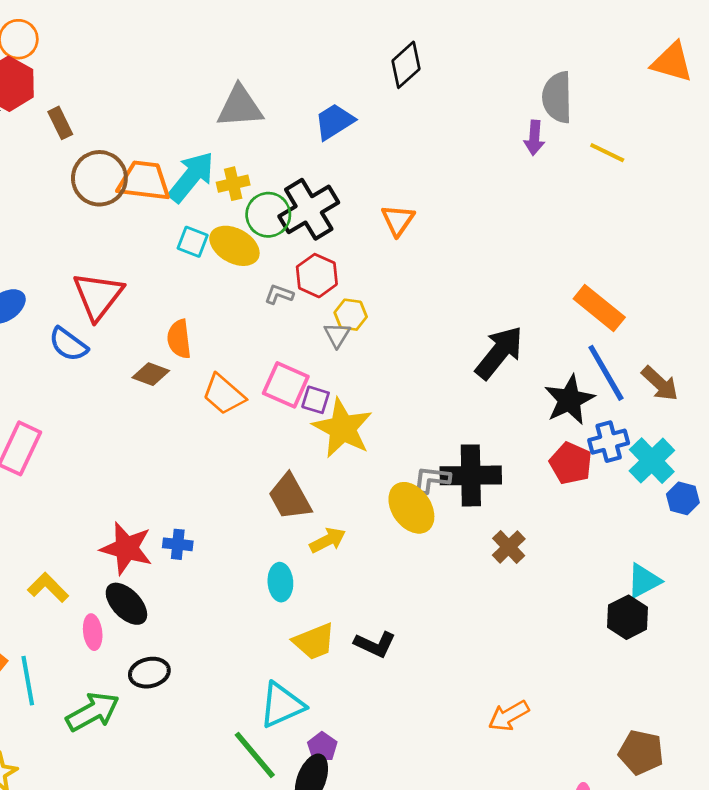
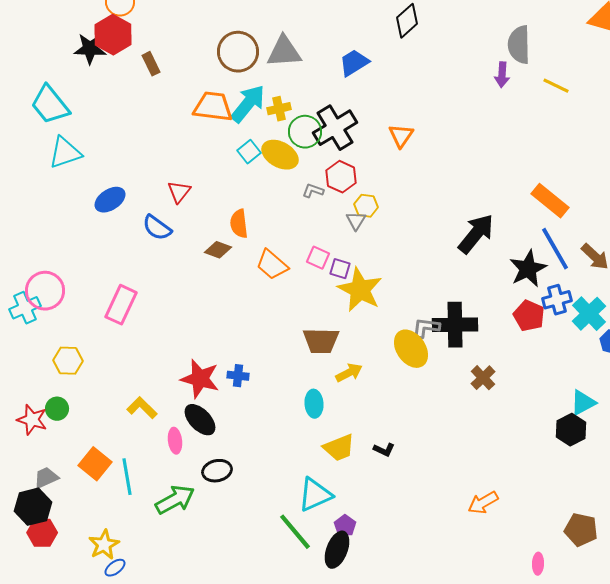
brown circle: (99, 178) -> (238, 52), moved
cyan square: (193, 242) -> (249, 152), turned 30
red triangle: (98, 296) -> (179, 192), size x0.6
pink square: (286, 385) -> (318, 258), size x0.7
brown trapezoid: (290, 497) -> (321, 341), turned -60
black L-shape: (375, 644) -> (384, 450), size x0.7

